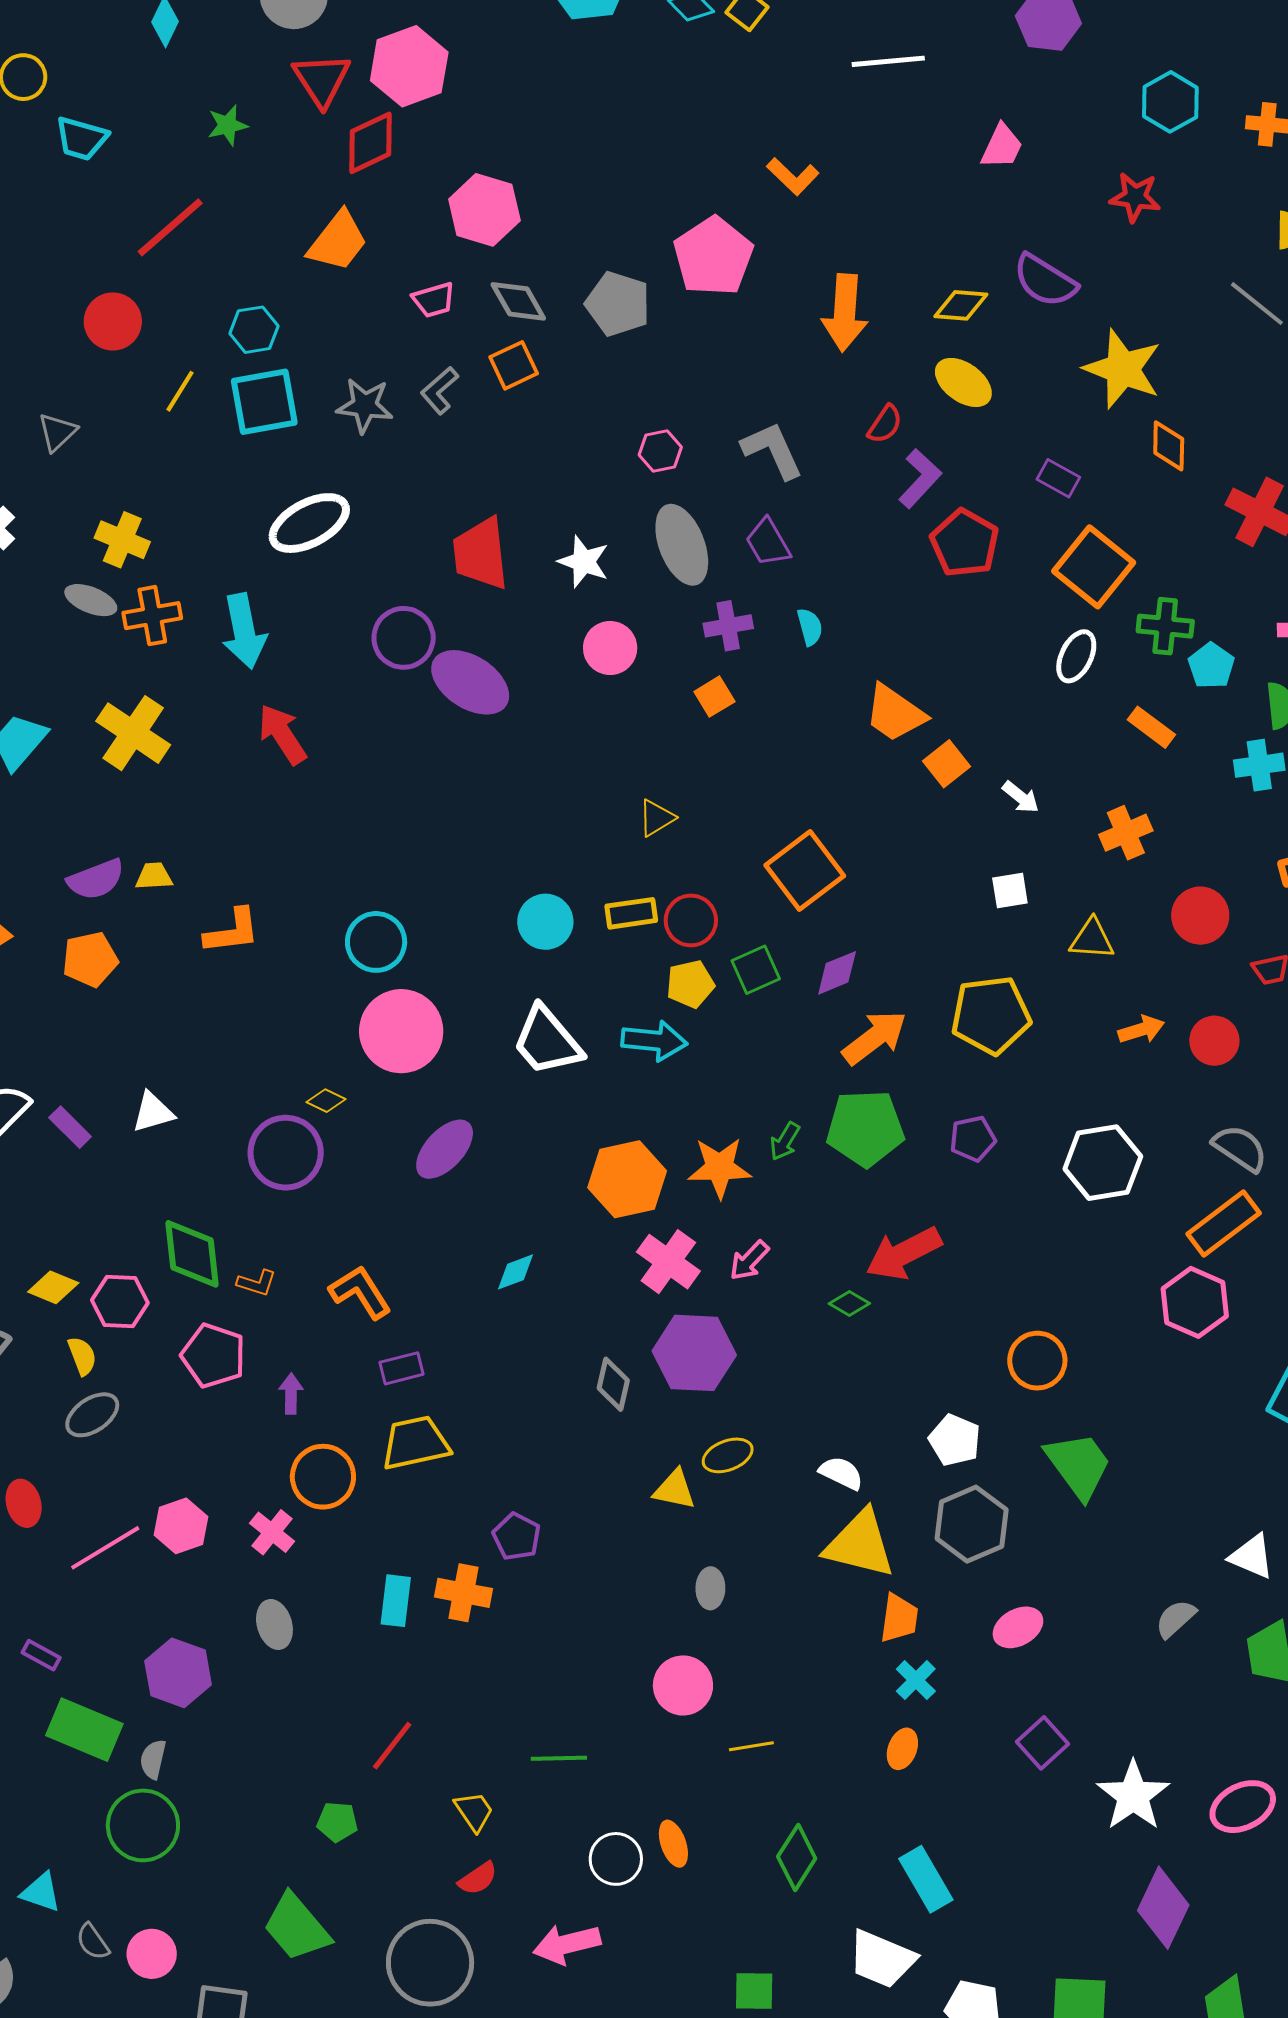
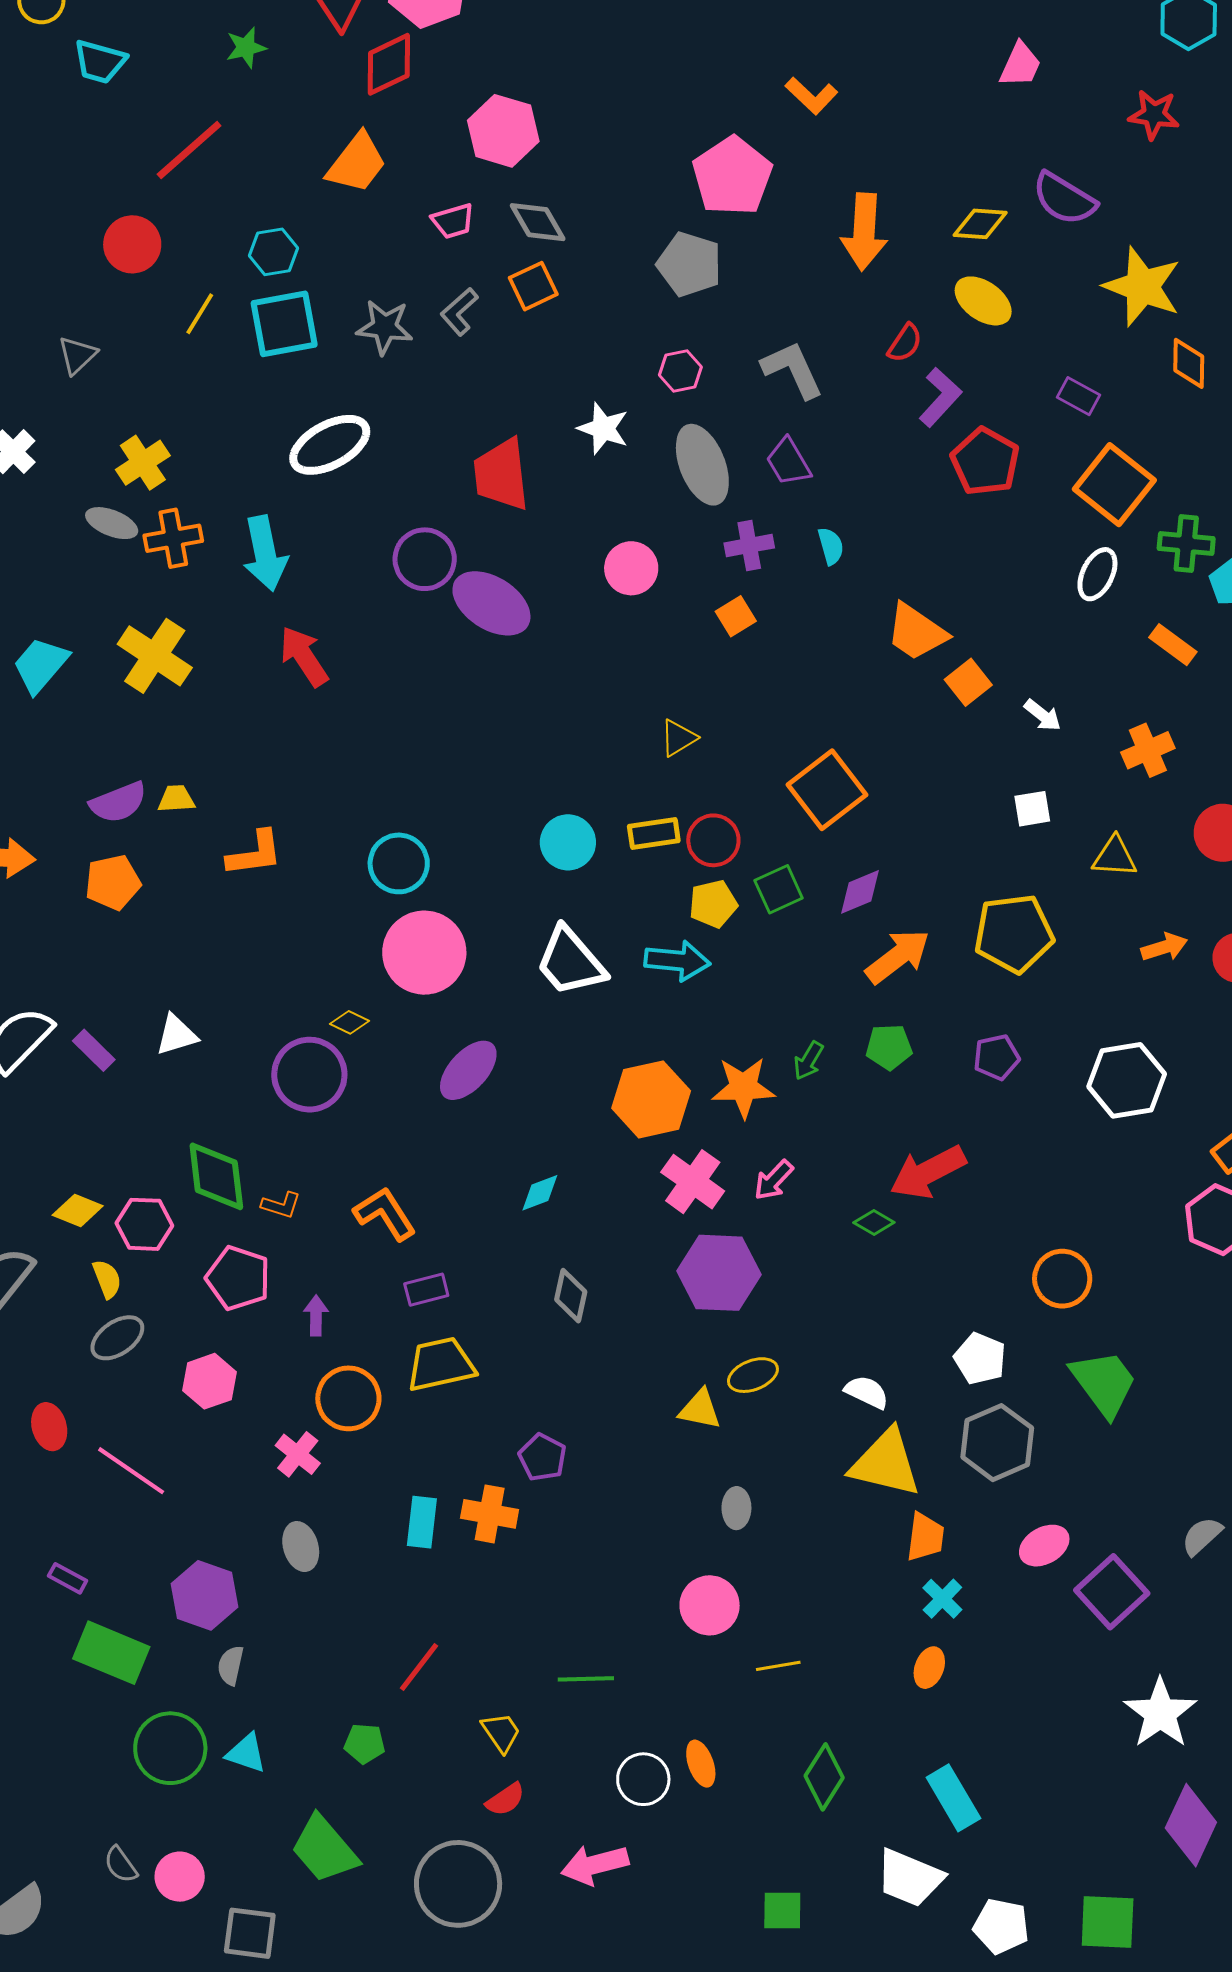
gray pentagon: (618, 304) -> (689, 264), moved
yellow cross: (122, 540) -> (143, 463), turned 34
white star: (584, 562) -> (603, 428), moved
green pentagon: (865, 1128) -> (889, 1047), size x0.6
gray diamond: (613, 1384) -> (571, 1296), moved
pink hexagon: (181, 1526) -> (210, 1381), moved
pink line: (105, 1548) -> (131, 1471), turned 66
purple square: (1043, 1743) -> (1112, 1592), moved, size x1.4
gray semicircle: (153, 1759) -> (231, 1665), moved
cyan triangle: (41, 1892) -> (246, 1753), moved

